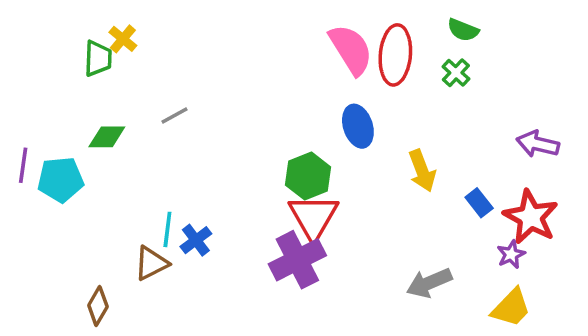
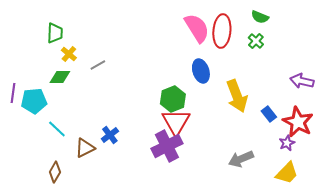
yellow cross: (123, 39) -> (69, 54), moved
yellow arrow: (422, 171) -> (237, 96), size x1.4
cyan line: (167, 229) -> (57, 129), moved, turned -54

